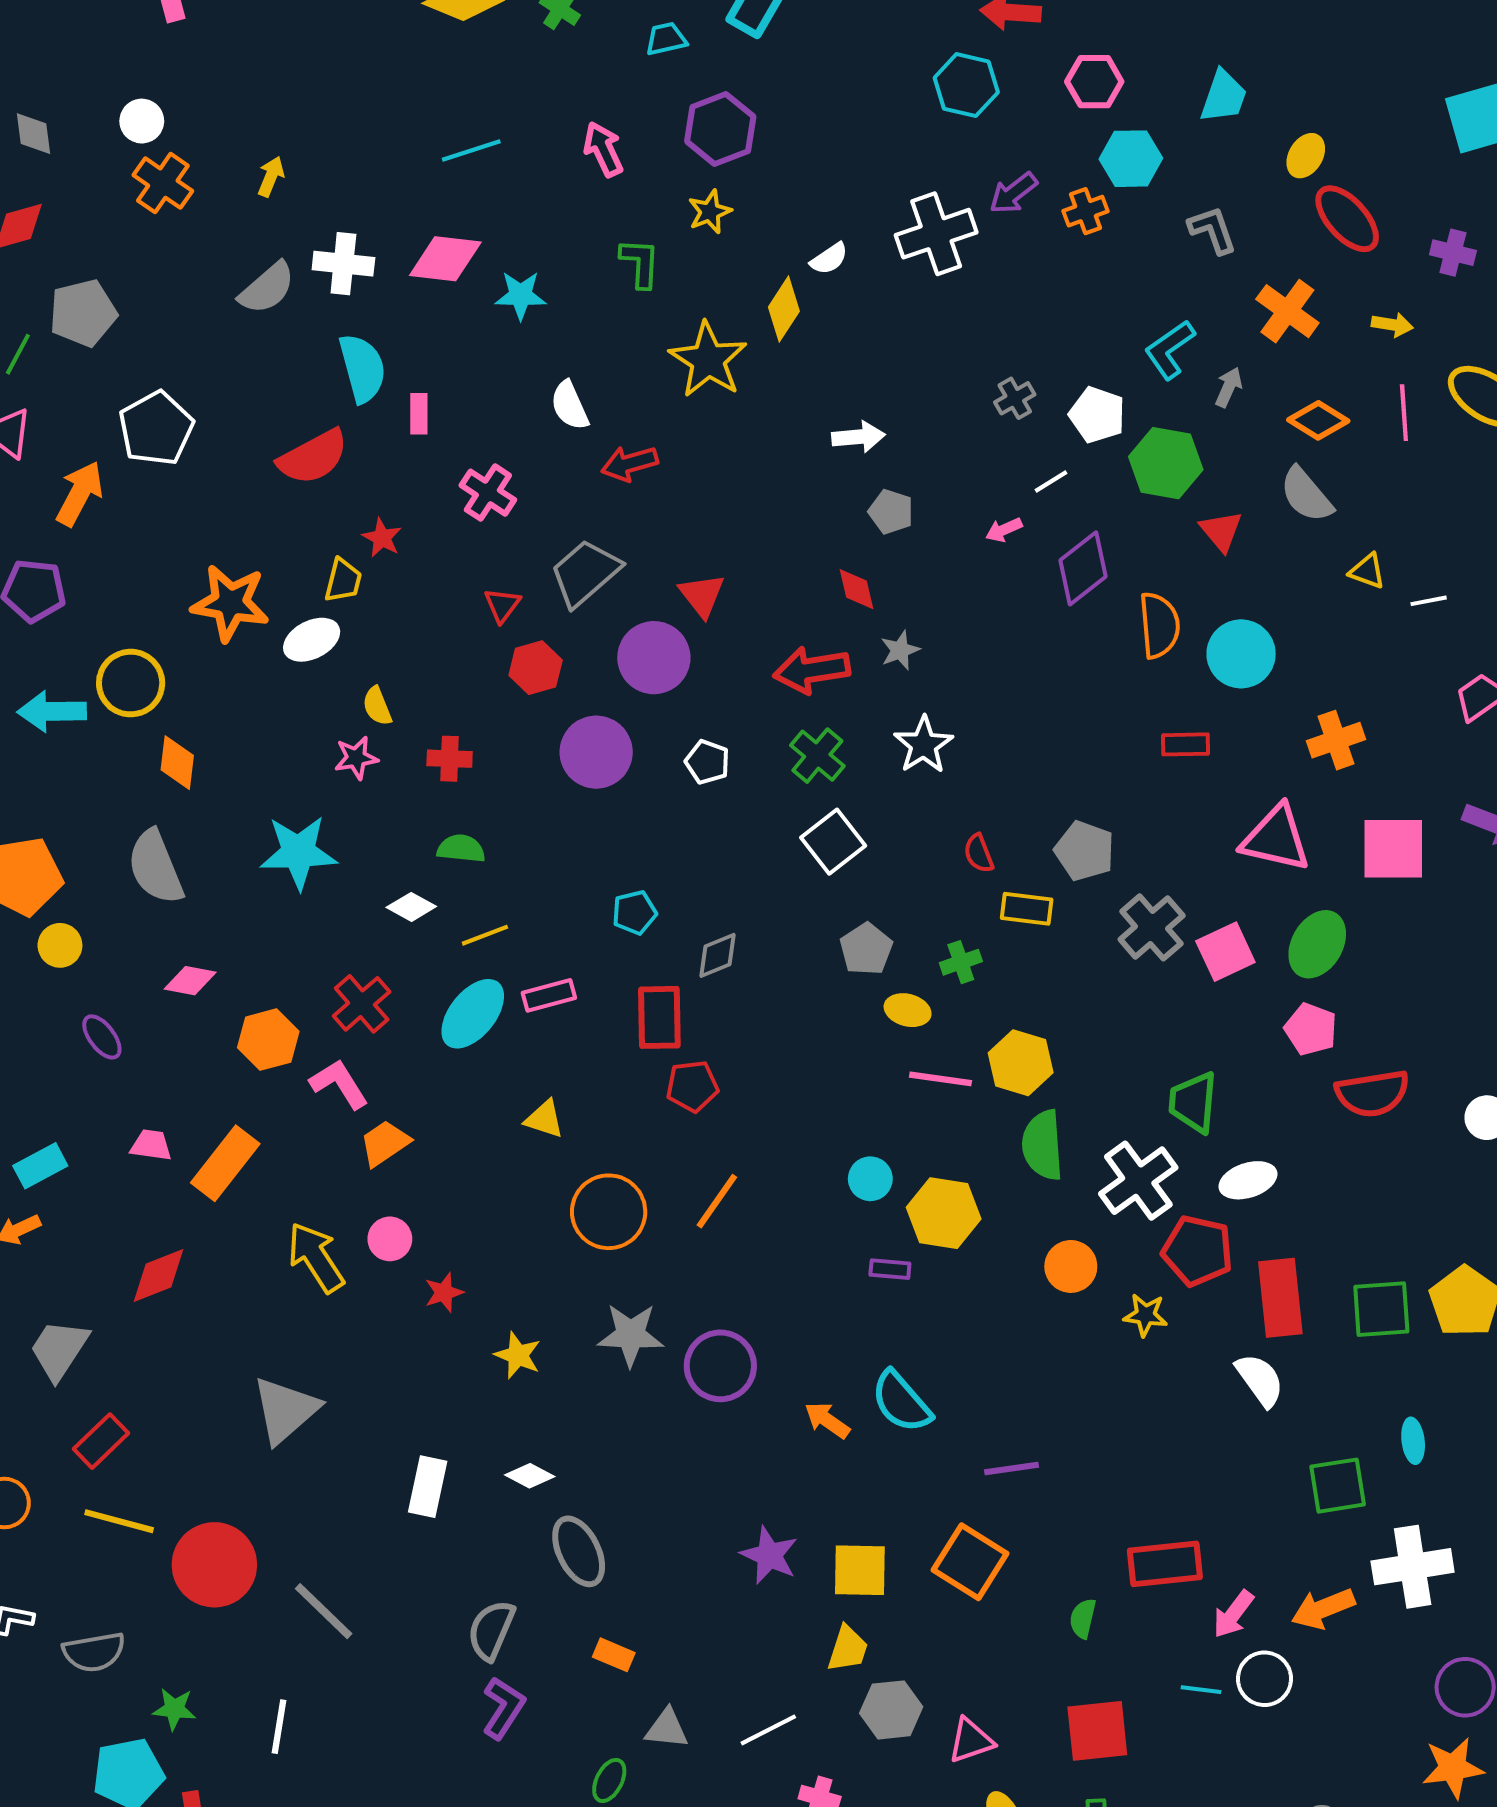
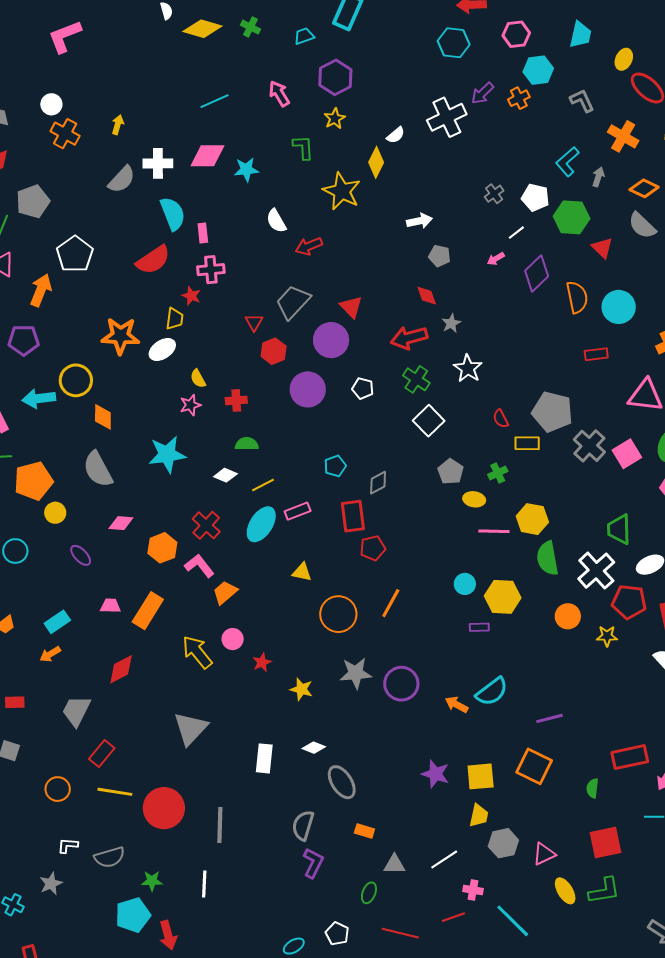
pink cross: (488, 493) -> (211, 270), moved, turned -32
gray pentagon: (1084, 851) -> (552, 412), size x1.4
cyan semicircle: (901, 1402) -> (492, 692), turned -80
gray line: (324, 1611) -> (220, 825), turned 54

